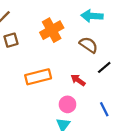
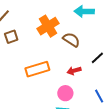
brown semicircle: (89, 45) -> (71, 40), moved
red arrow: (78, 80) -> (74, 71), turned -48

